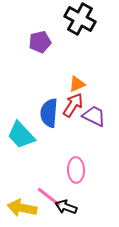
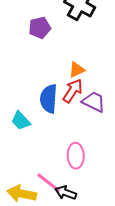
cyan trapezoid: (21, 135) -> (21, 121), size x0.7

